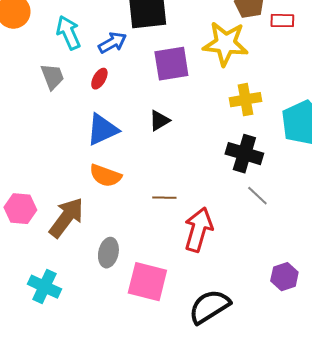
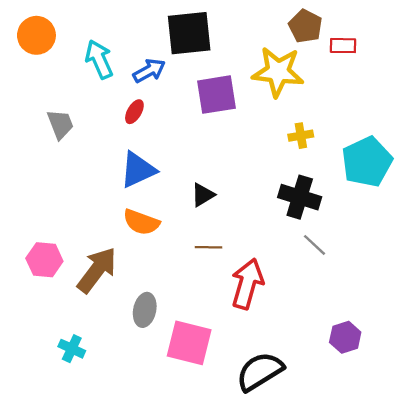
gray trapezoid: (52, 77) -> (60, 124), moved
yellow cross: (245, 100) -> (301, 136), size x0.7
black triangle: (159, 121) -> (203, 195), moved
cyan cross: (44, 287) -> (72, 349), size x0.7

